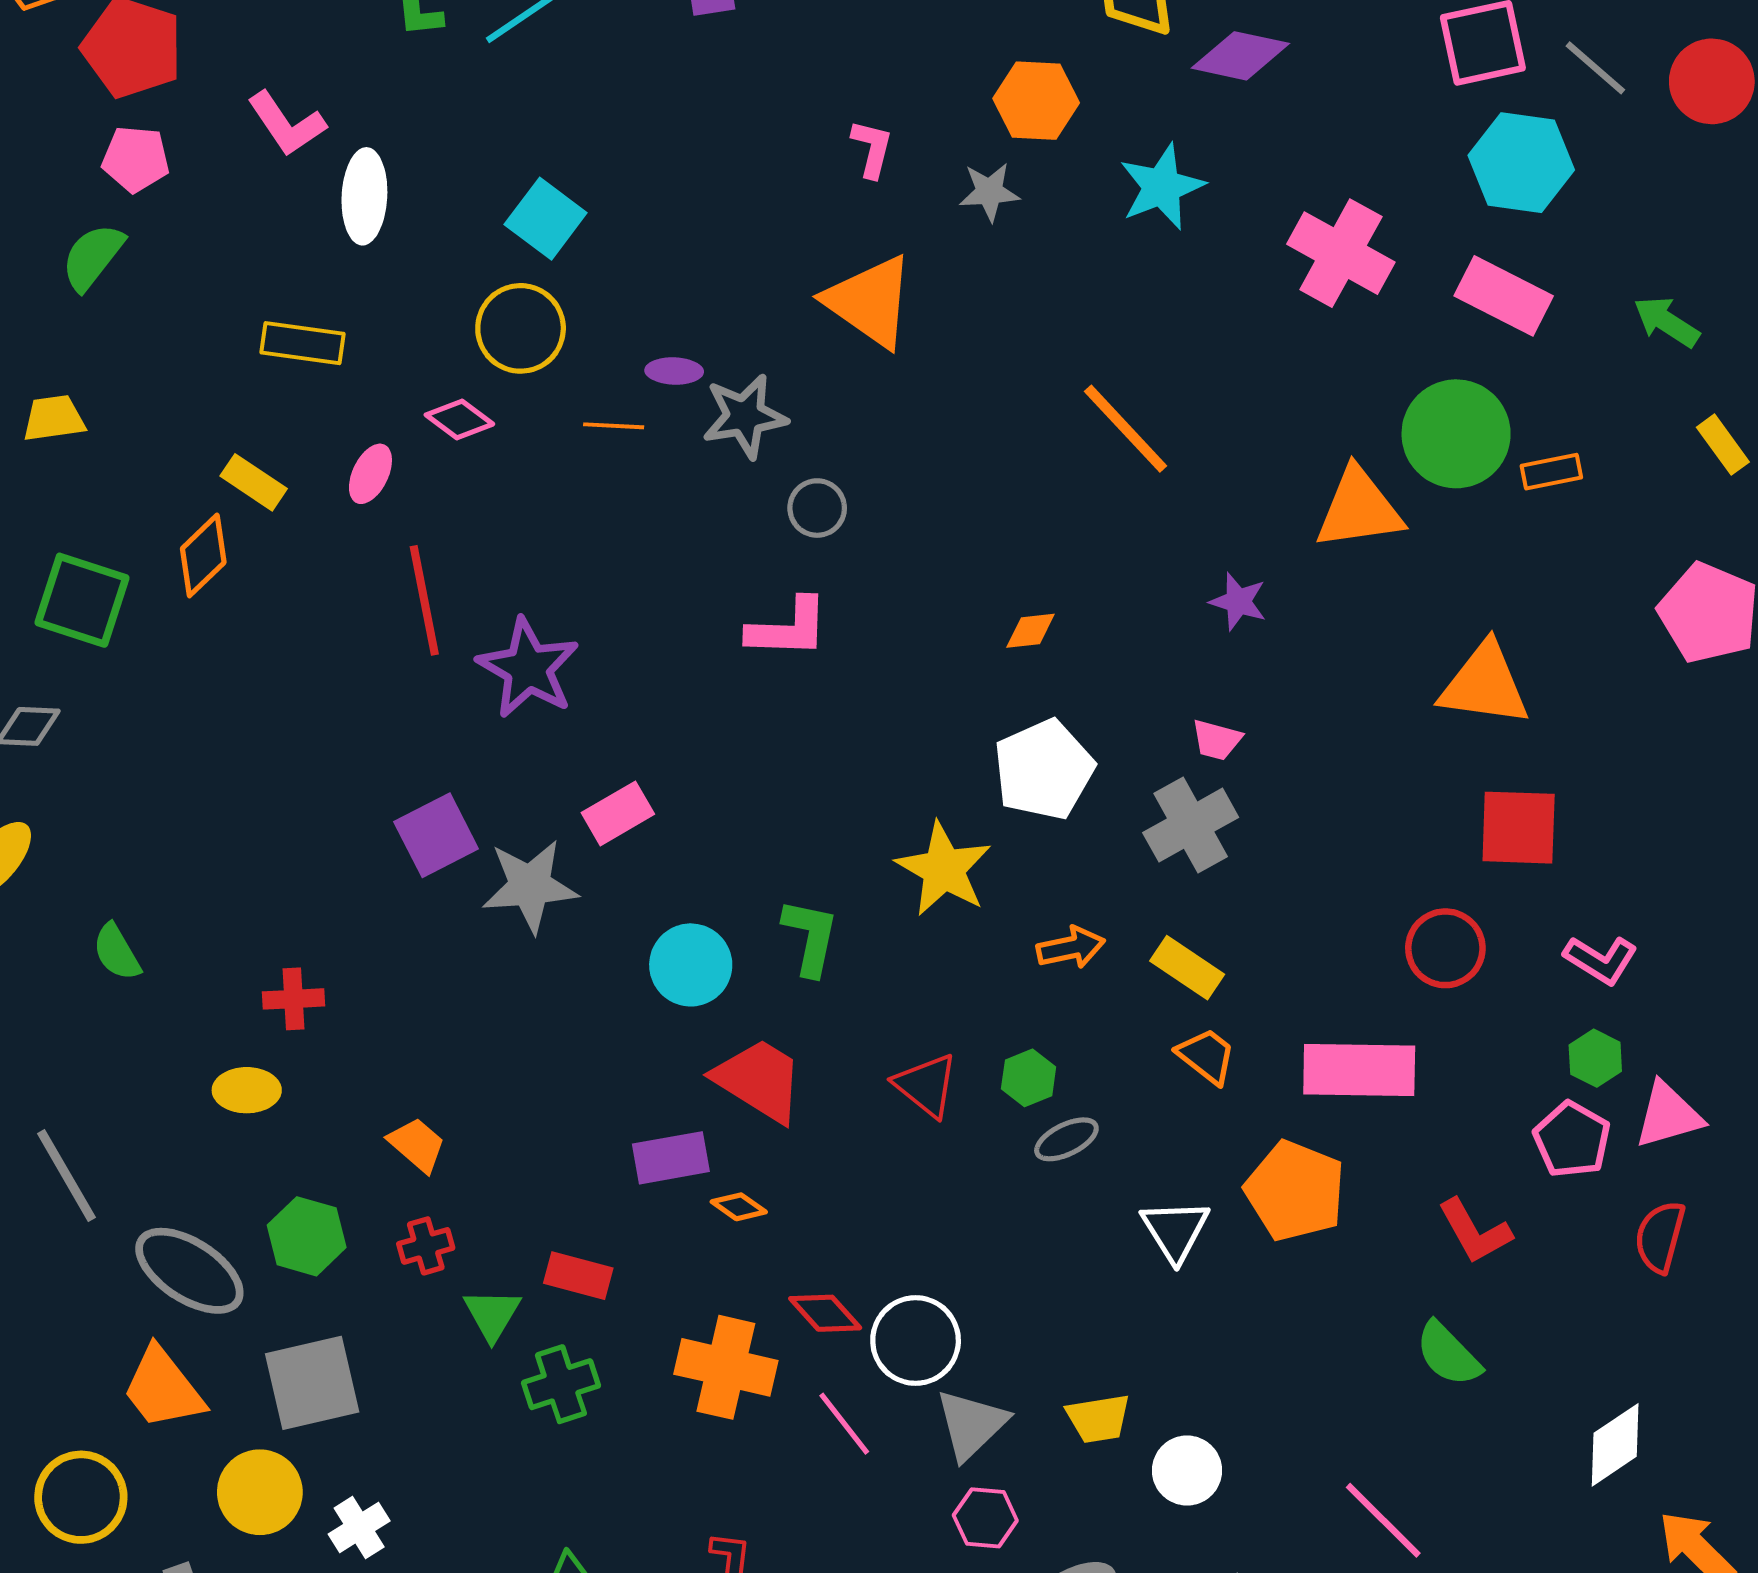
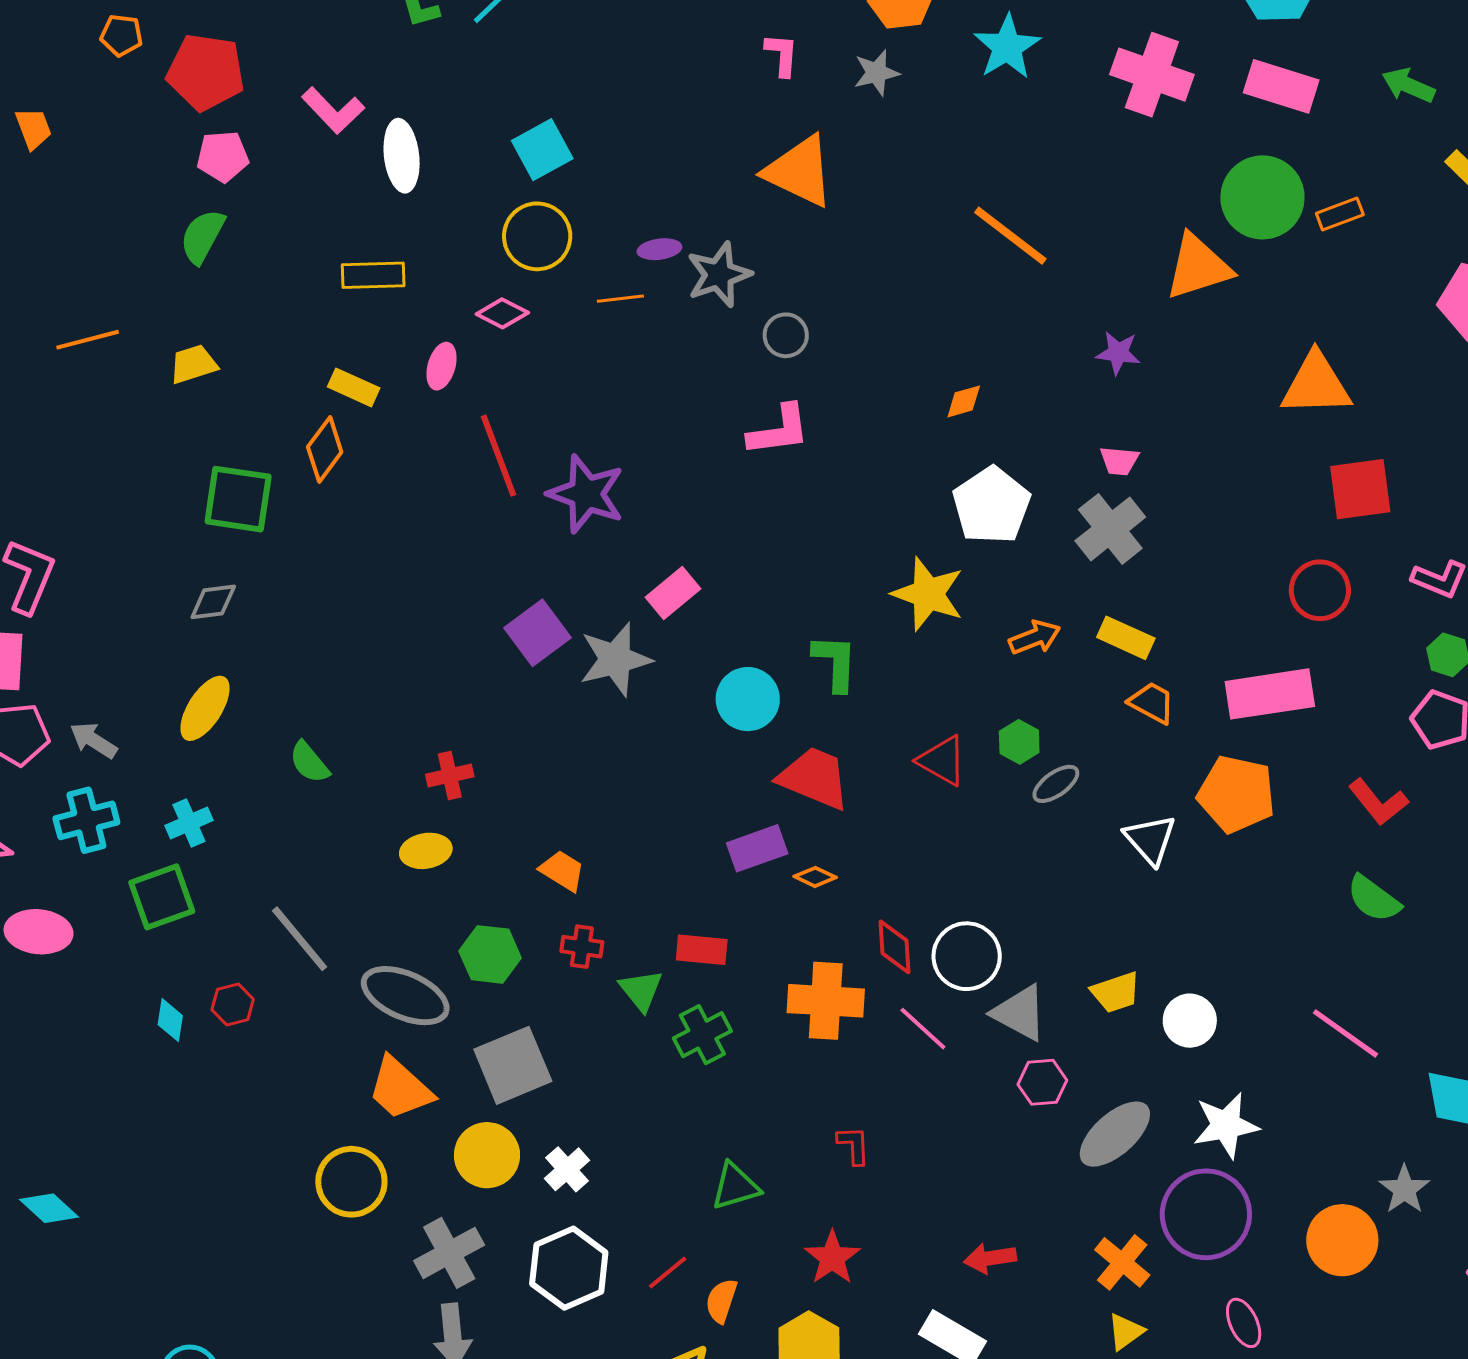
cyan square: (546, 219) -> (542, 150), turned 34
red cross: (426, 1246) -> (582, 947), turned 33
red diamond: (825, 1313) -> (894, 947), turned 48
gray triangle: (971, 1424) -> (1020, 1013), turned -38

